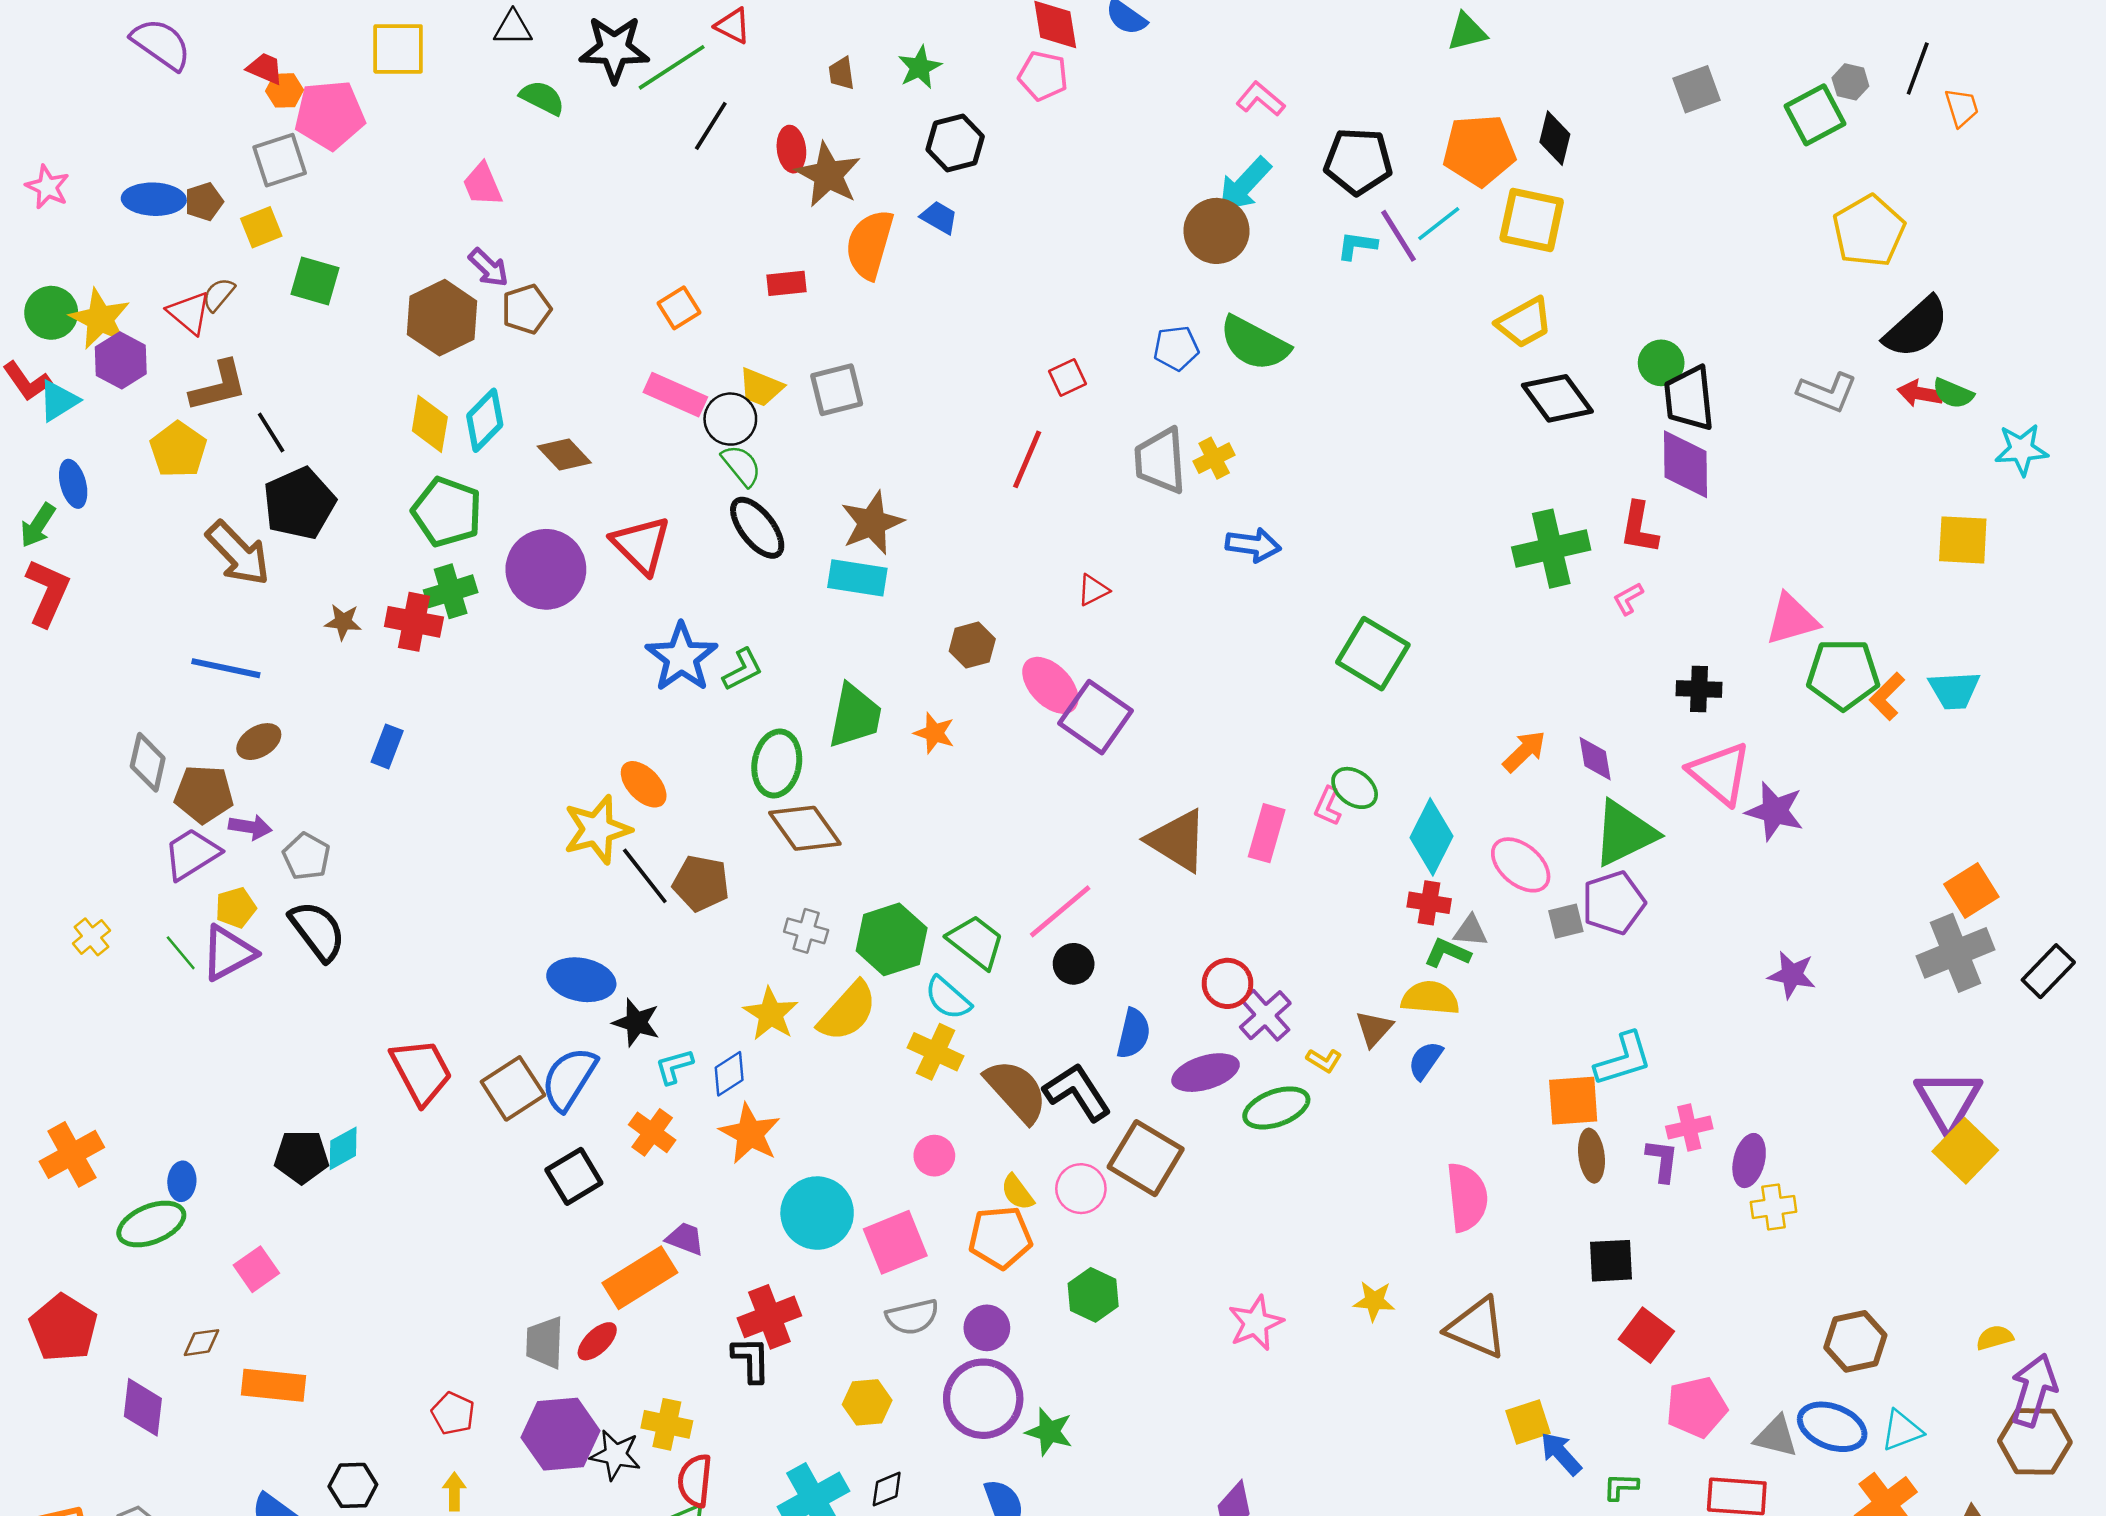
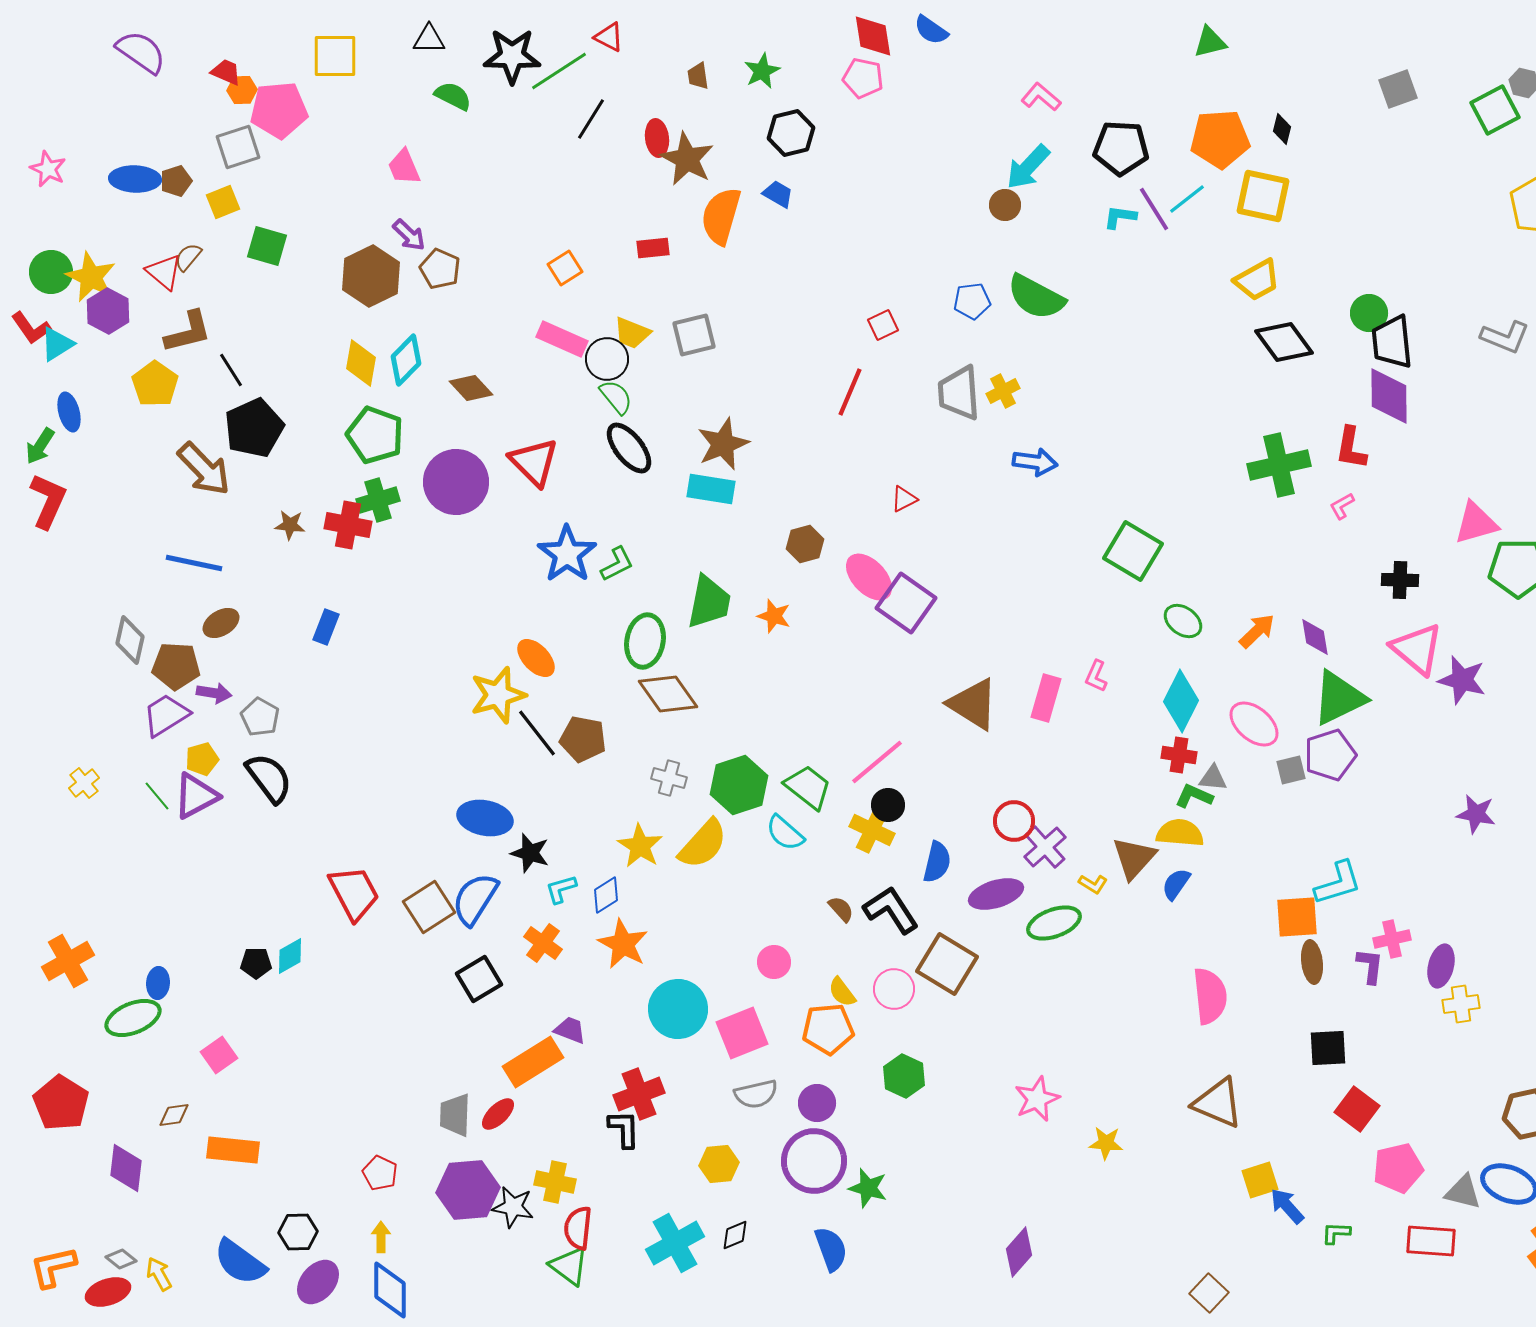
black diamond: (1555, 138) -> (1282, 129), size x0.7
brown circle: (1216, 231) -> (1005, 205), size x0.6
brown pentagon: (526, 309) -> (440, 269), turned -30
green ellipse: (1355, 788) -> (1183, 621), moved
brown triangle: (1374, 1029) -> (1134, 858), size x1.4
yellow cross: (936, 1052) -> (872, 830), moved
brown semicircle: (1016, 1091) -> (841, 909), size x0.5
black pentagon: (302, 1157) -> (256, 963), size x0.7
yellow star: (1374, 1301) -> (1106, 1143), moved

